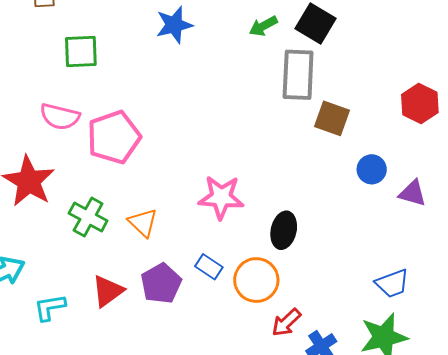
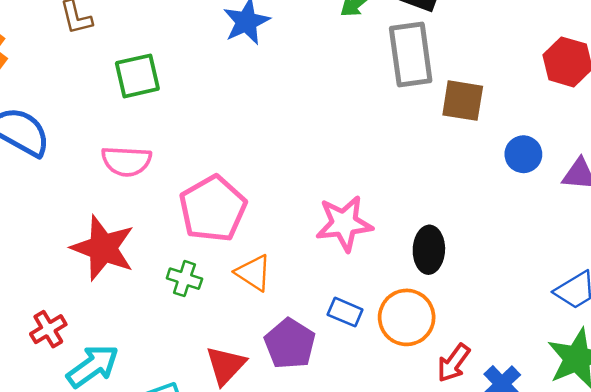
pink pentagon: (114, 137) -> (213, 209), moved
green cross: (88, 217) -> (184, 279), size x0.7

